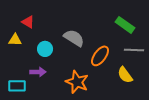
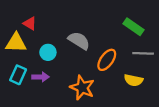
yellow triangle: (15, 40) -> (16, 43), size x1.5
yellow semicircle: (125, 75) -> (133, 80), turned -42
cyan rectangle: (17, 86) -> (18, 75), moved, turned -66

